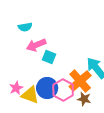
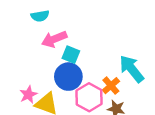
orange cross: (80, 81) -> (111, 86), size x0.6
blue circle: (47, 88) -> (68, 77), moved

